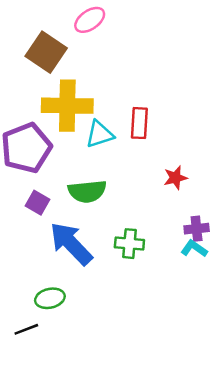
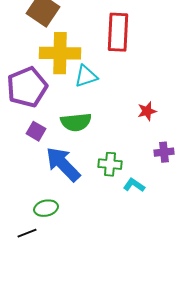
red rectangle: (139, 123) -> (118, 32), moved, size x1.5
cyan L-shape: (194, 249) -> (134, 185), moved

